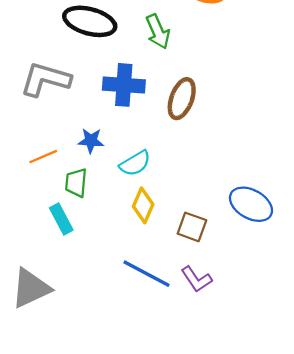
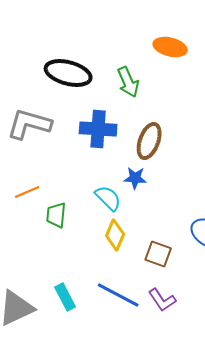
blue star: (91, 141) -> (135, 178), moved
cyan semicircle: (135, 163) -> (108, 198), turned -104
cyan rectangle: (61, 219) -> (65, 297), moved

